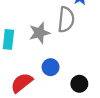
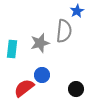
blue circle: (51, 67) -> (42, 75), moved

